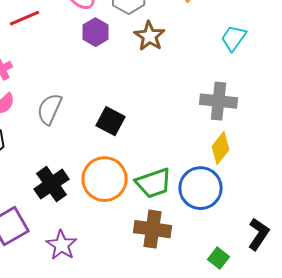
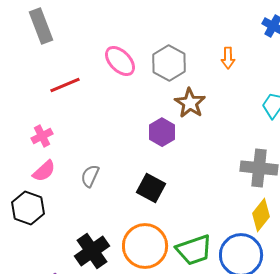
purple hexagon: (96, 32) -> (162, 132), moved
gray semicircle: (50, 109) -> (90, 176), size x0.7

